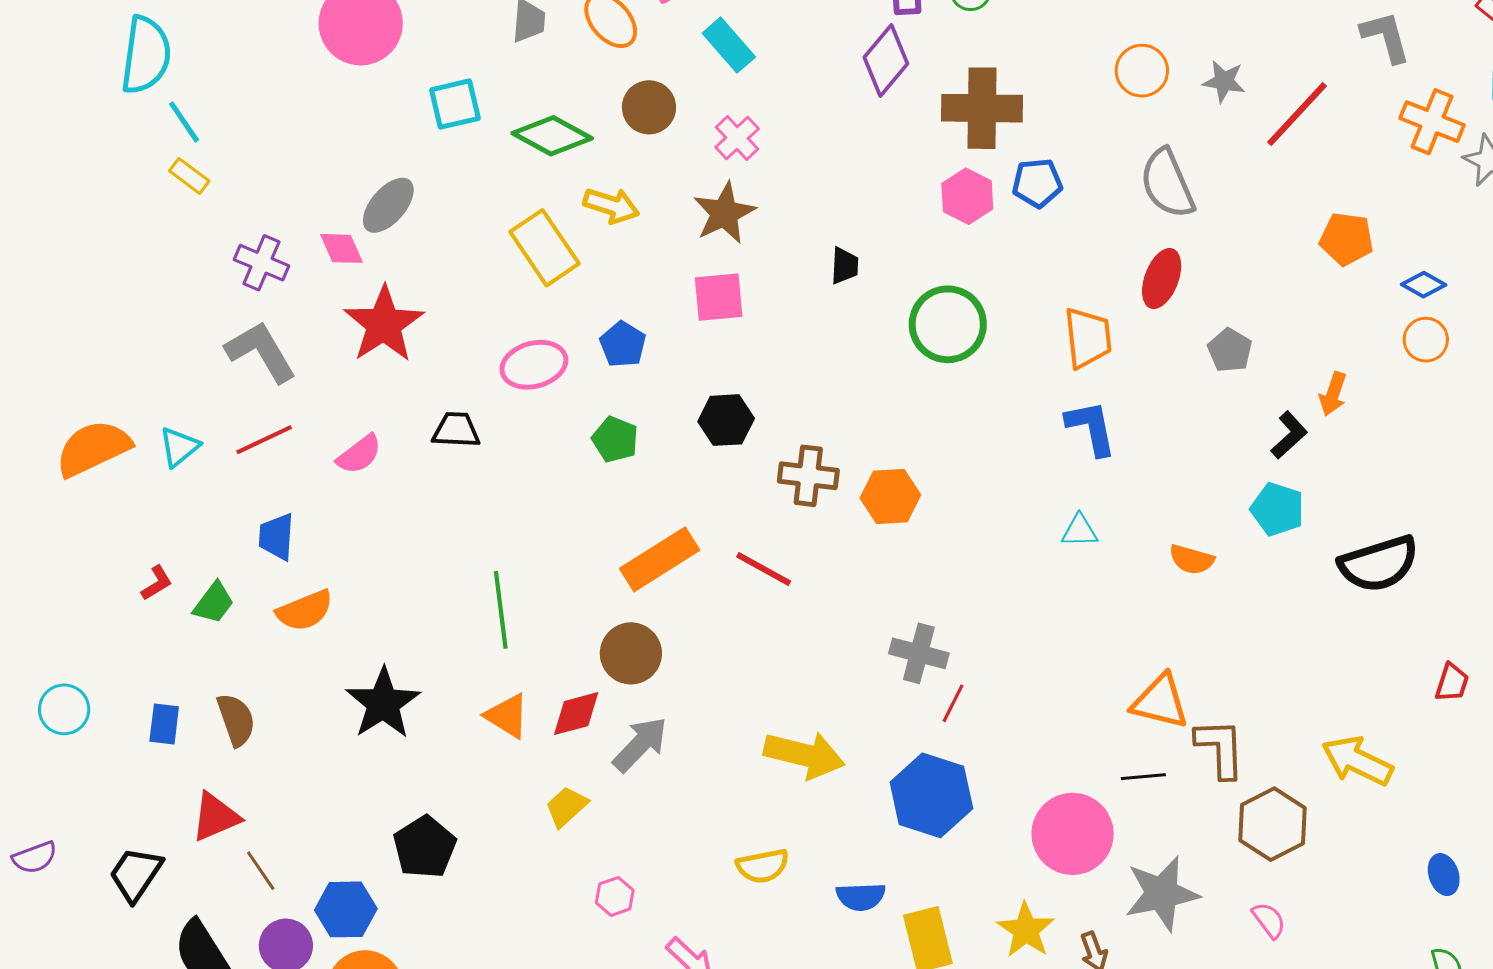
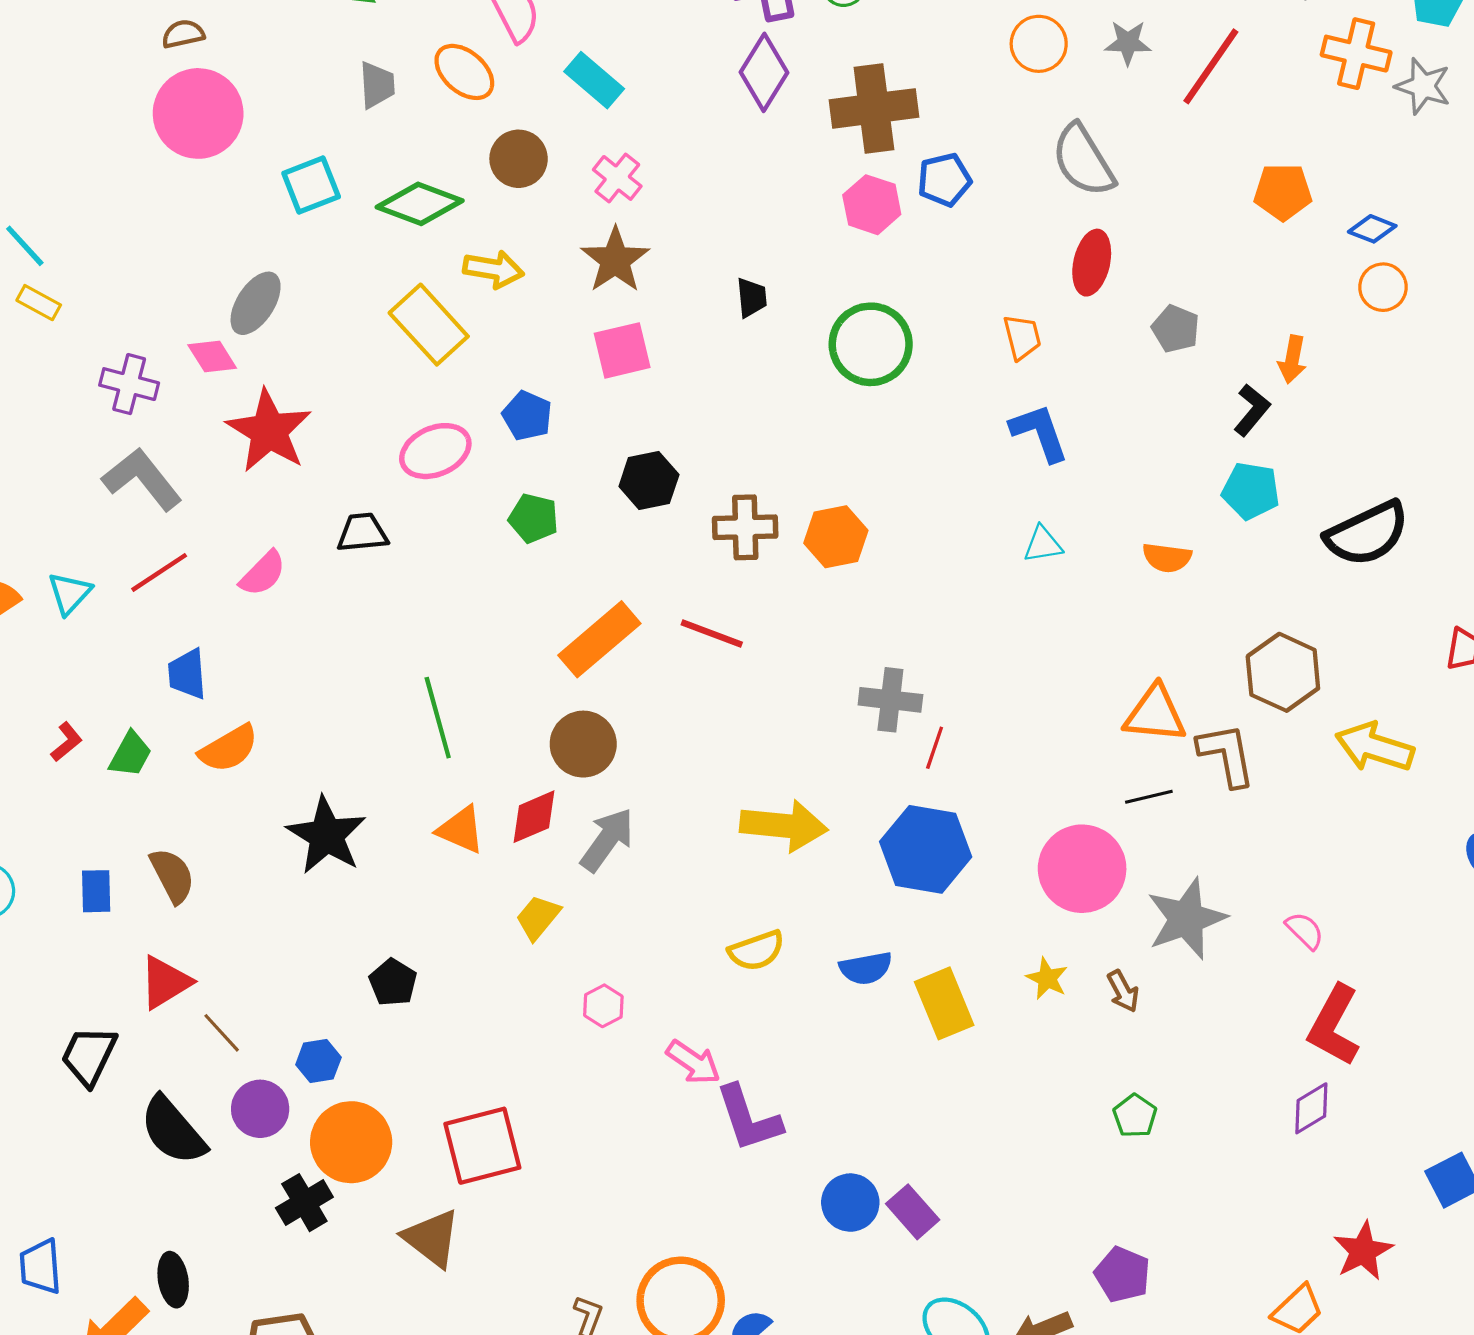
orange trapezoid: (1088, 338) -> (1022, 337), size x0.7
brown hexagon: (1272, 824) -> (1283, 672), moved
black pentagon: (425, 847) -> (393, 982), size x0.7
blue hexagon: (346, 909) -> (318, 1061), size x0.7
yellow star: (1026, 930) -> (1047, 978), size x0.7

